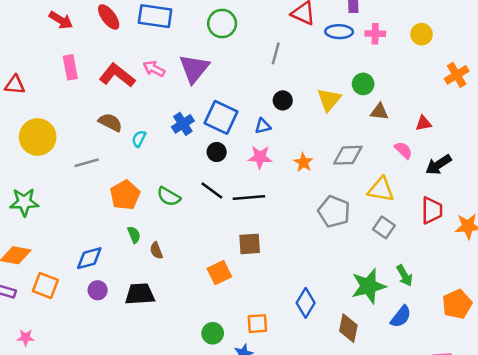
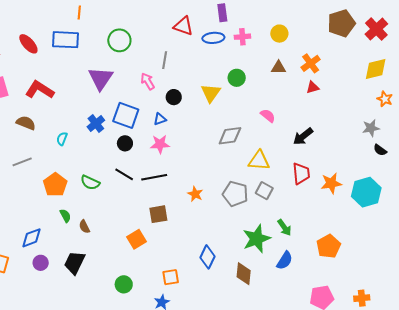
pink arrow: (154, 69) -> (148, 81), moved, turned 36
brown triangle: (379, 112) -> (279, 68), moved
brown semicircle: (110, 122) -> (26, 123), moved
red triangle: (423, 123) -> (313, 87), moved
pink semicircle: (403, 150) -> (268, 116), moved
orange star: (303, 162) -> (195, 194), moved
gray pentagon: (334, 212) -> (235, 194), moved
black trapezoid: (140, 294) -> (75, 263), turned -55
green circle: (213, 333) -> (124, 284), moved

